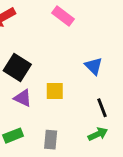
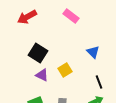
yellow square: (55, 91) -> (65, 70), turned -32

